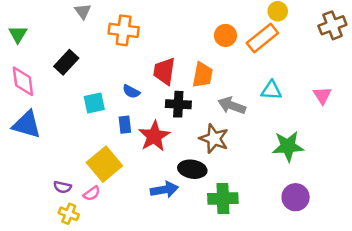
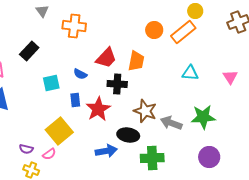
red trapezoid: (164, 71) -> (106, 58), turned -145
gray arrow: (232, 106) -> (171, 123), moved

